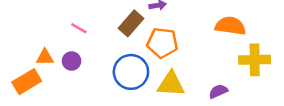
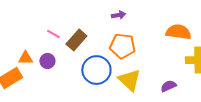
brown rectangle: (131, 23) -> (76, 40), moved
yellow triangle: (171, 84) -> (129, 80), turned 40

